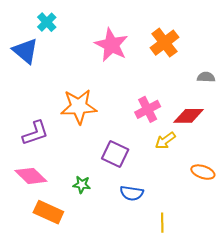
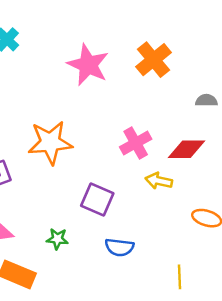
yellow arrow: (165, 141) -> (159, 181), turned 50
yellow line: (162, 223) -> (179, 277), moved

